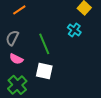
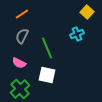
cyan cross: (74, 30) -> (77, 34), turned 32
gray semicircle: (12, 38) -> (22, 36), moved

